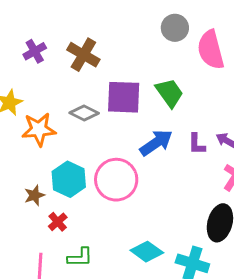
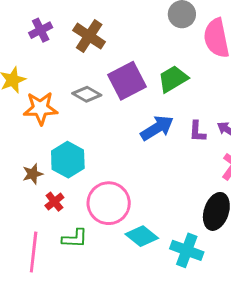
green trapezoid: (169, 93) -> (173, 79), turned -88
purple square: (124, 97) -> (127, 81), turned -33
pink circle: (116, 180) -> (109, 203), moved

